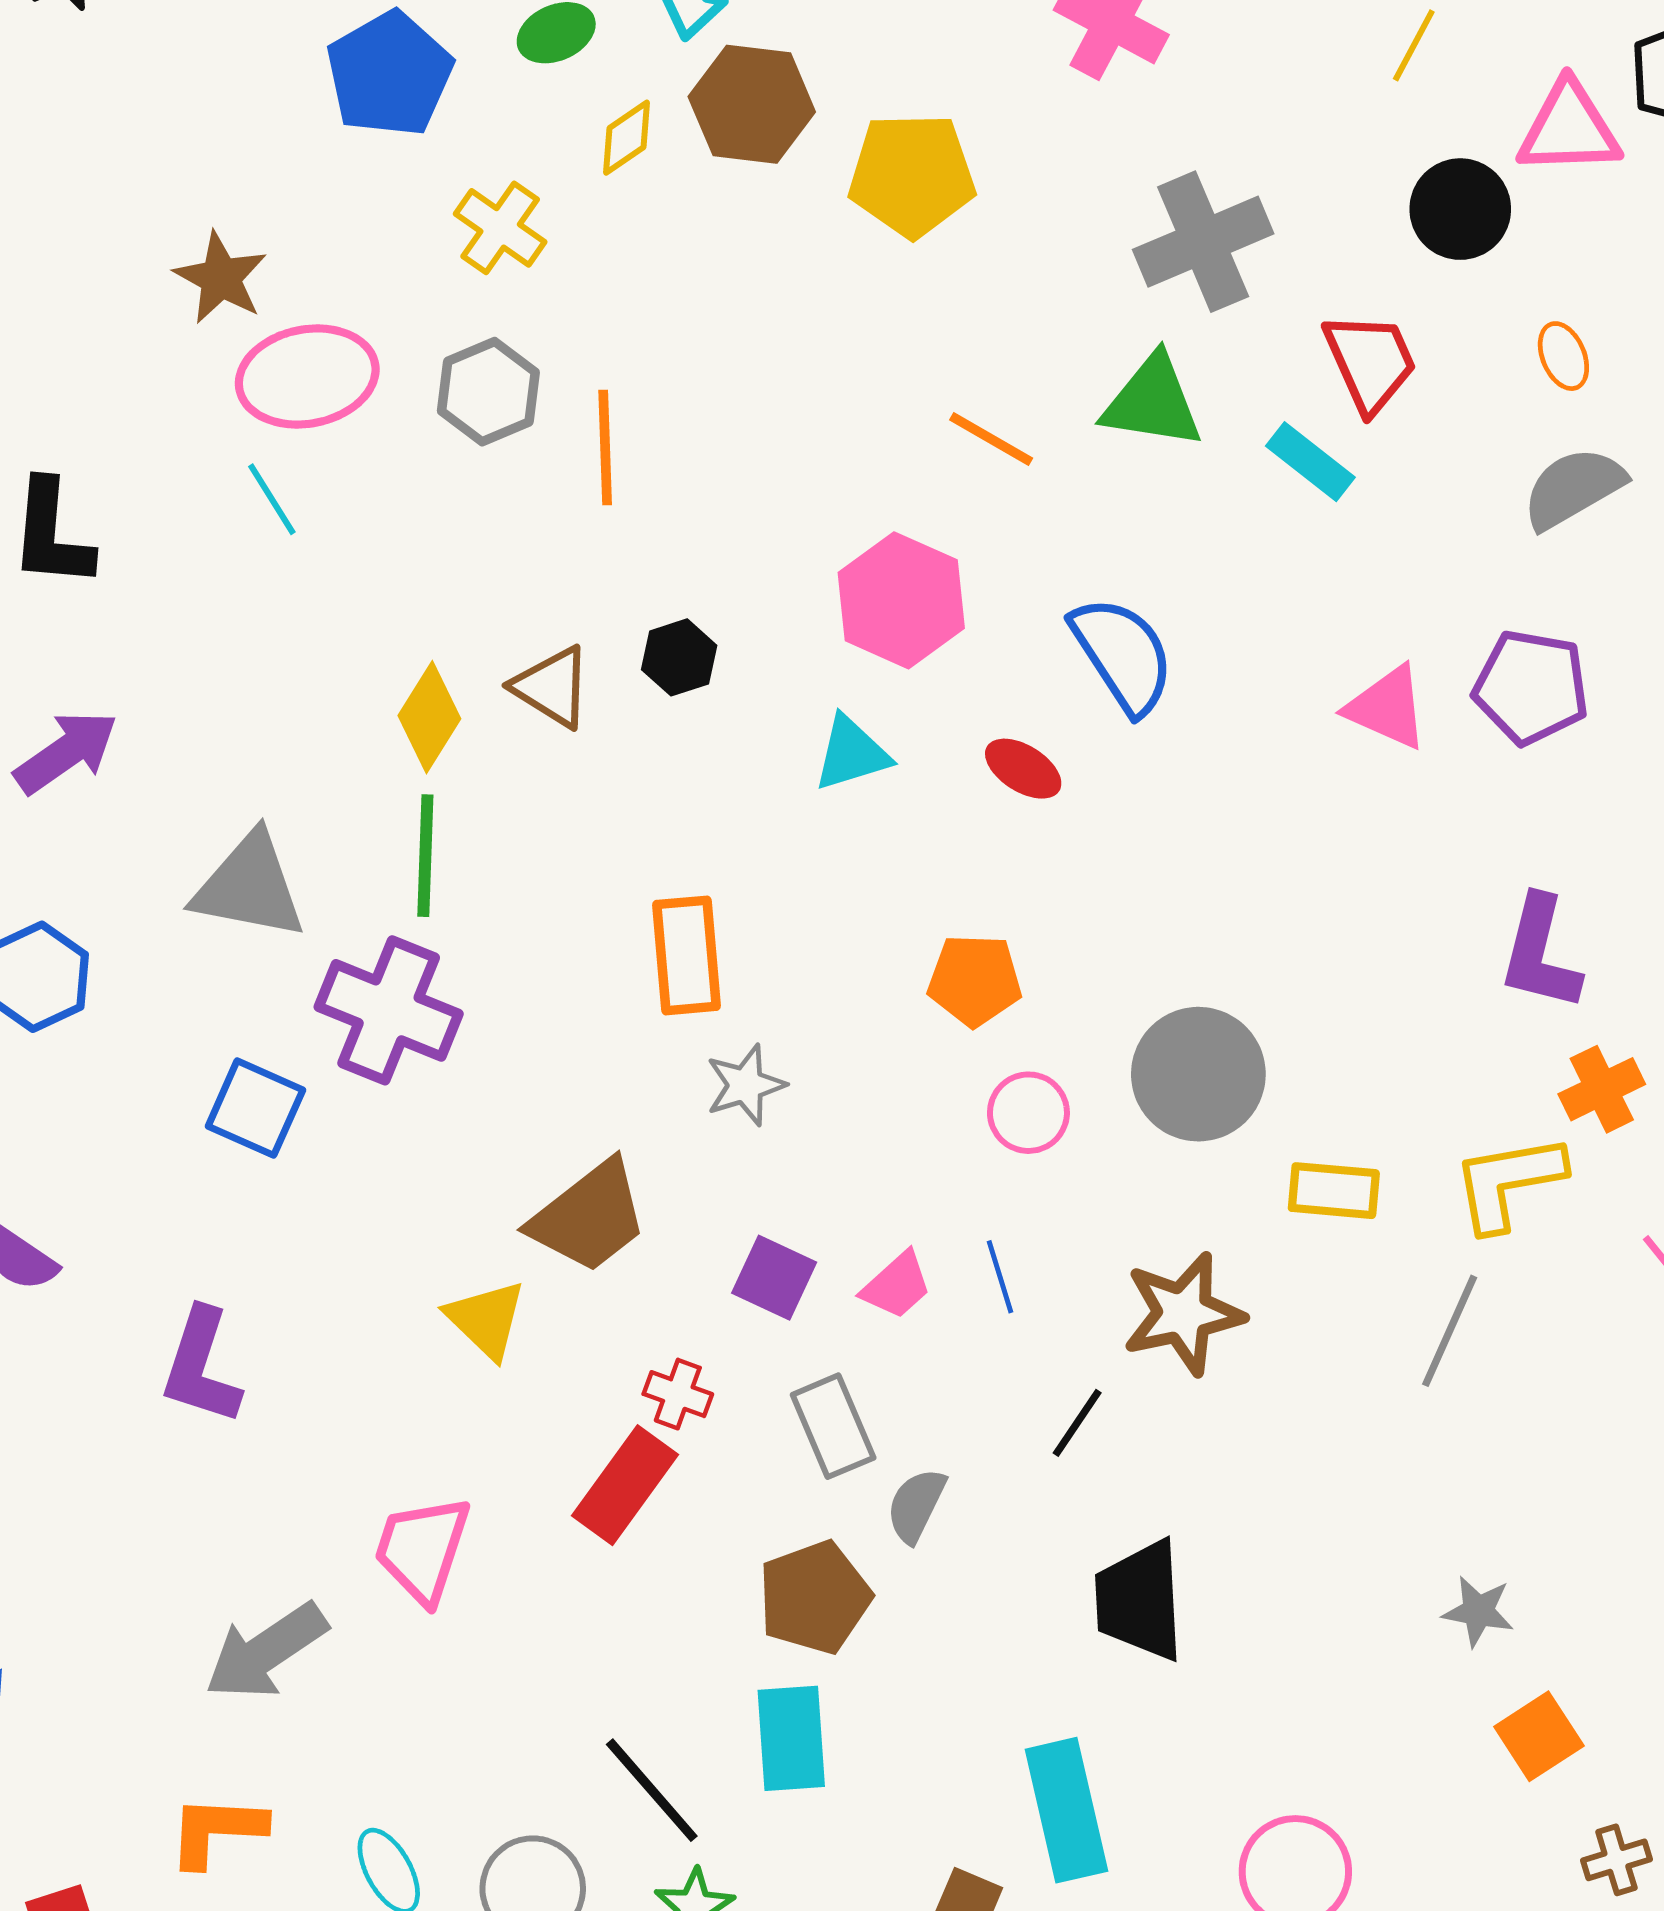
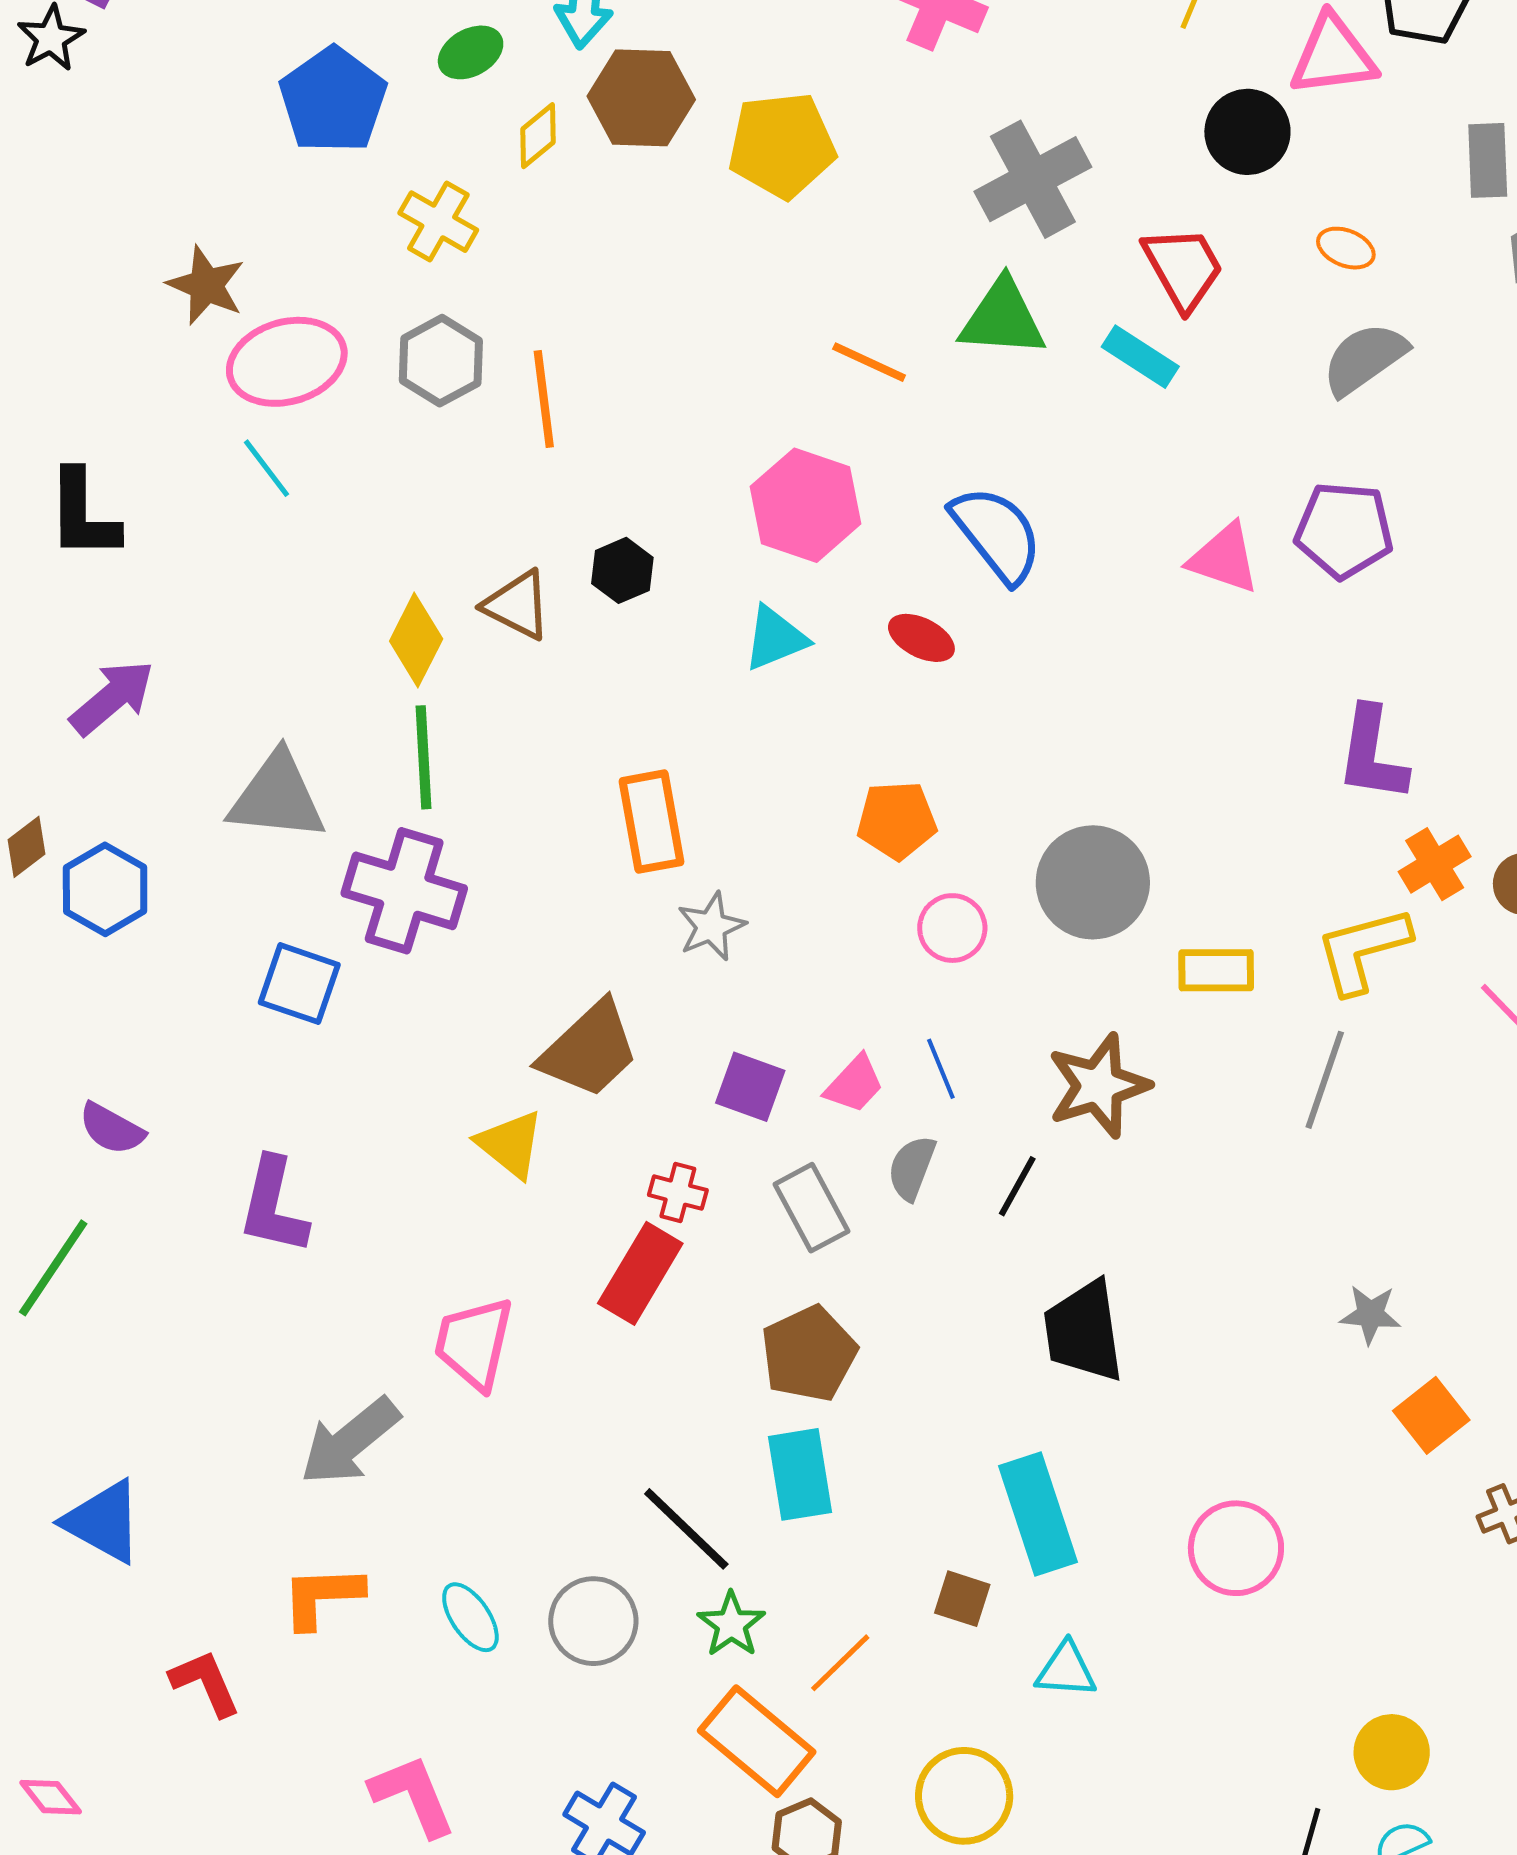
orange ellipse: (1563, 356) -> (1346, 248), turned -40
gray semicircle: (916, 1505) -> (912, 1168), moved

